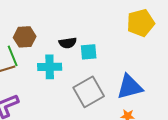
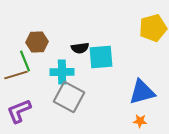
cyan square: (89, 52) -> (101, 57), size x1.5
gray square: (89, 92) -> (69, 97), moved, turned -32

